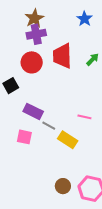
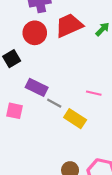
red trapezoid: (62, 56) -> (69, 25), turned 68
pink square: (24, 137) -> (14, 111), moved

